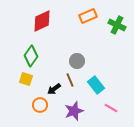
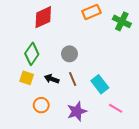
gray circle: (77, 61) -> (69, 54), moved
black arrow: (54, 89) -> (52, 79), moved, turned 56

